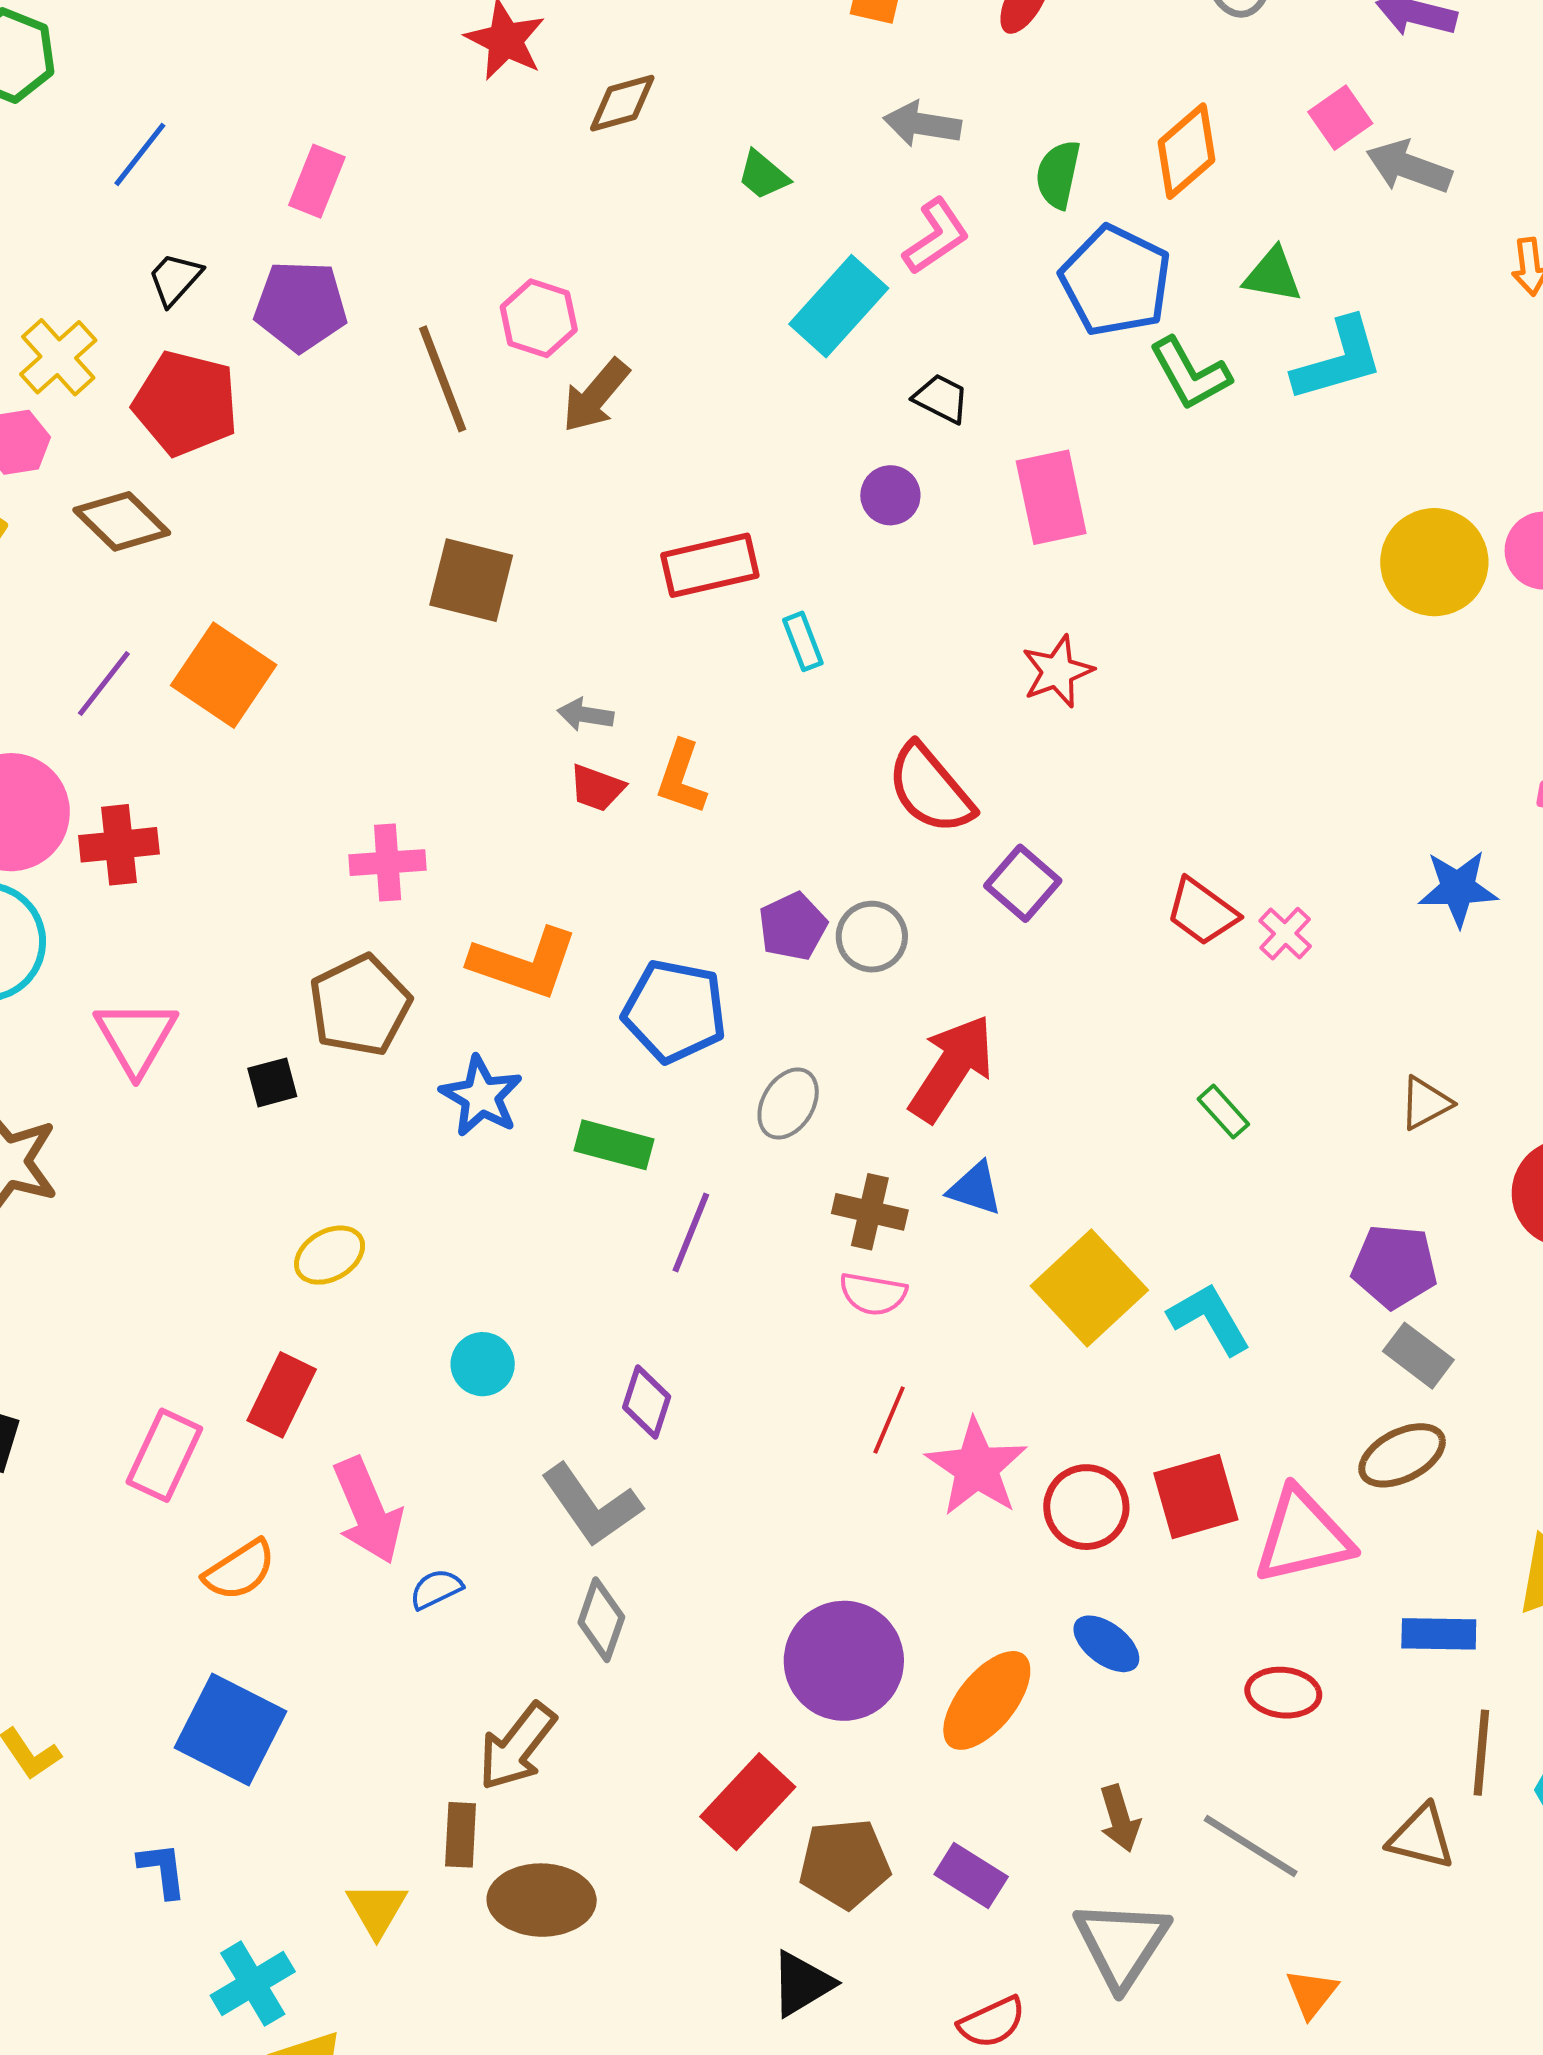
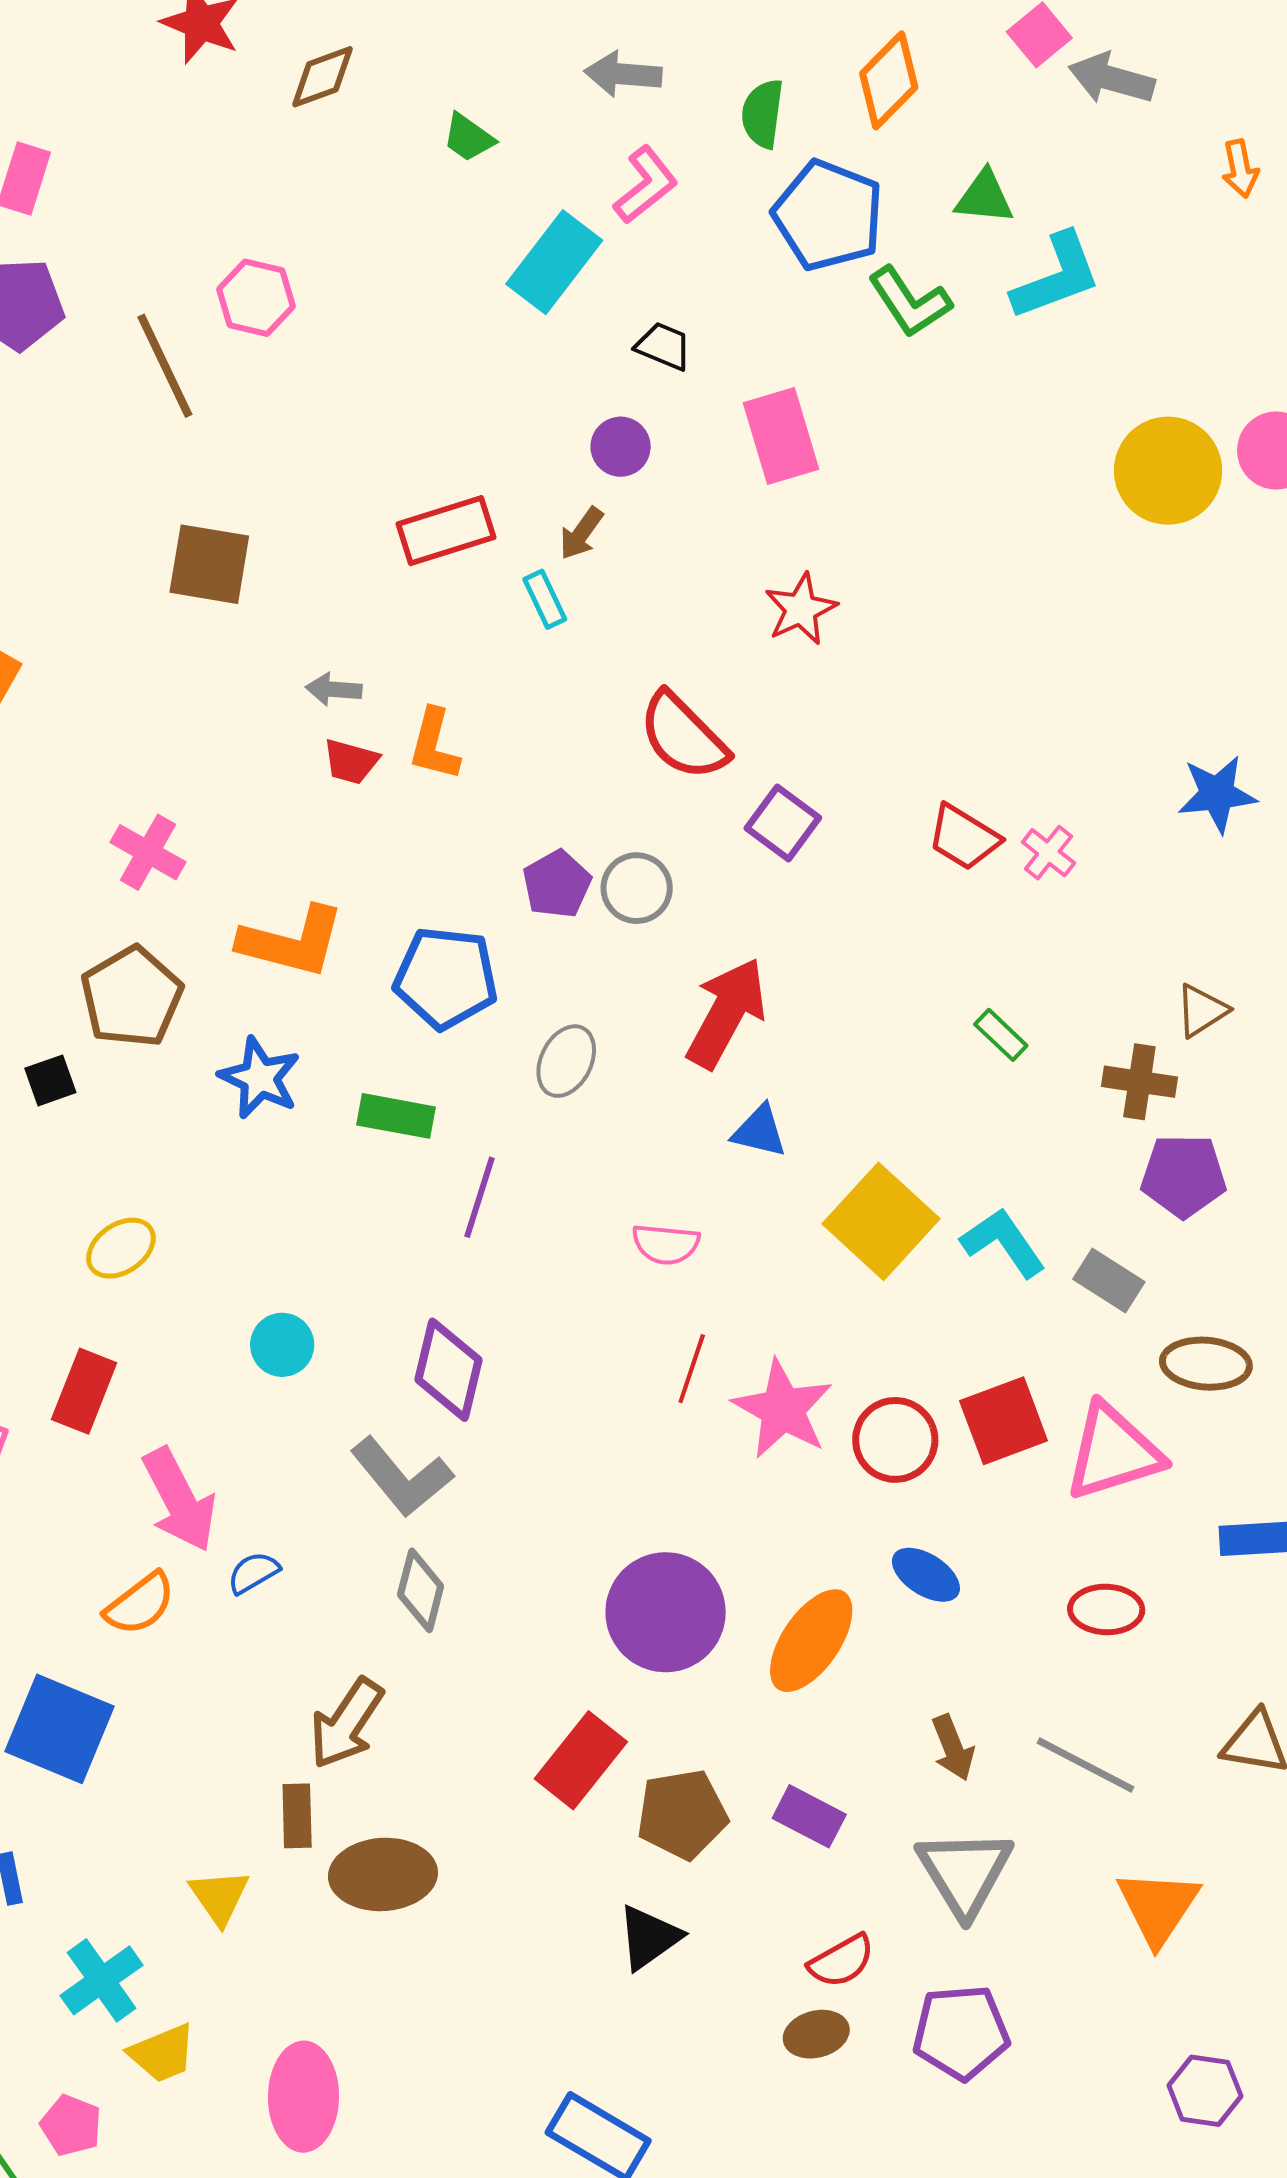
brown arrow: (596, 396) -> (581, 533), moved, size x0.7
pink cross: (388, 863) -> (148, 852), turned 38
brown cross: (870, 1212) -> (1139, 1082), moved
gray rectangle: (1418, 1356) -> (1109, 1281), moved
purple diamond: (647, 1402) -> (449, 1370), size x1.4
brown ellipse: (1402, 1455) -> (1206, 1364), turned 36
orange semicircle: (240, 1570) -> (140, 1604), moved
orange triangle: (1312, 1993) -> (1158, 1907), size x1.6

